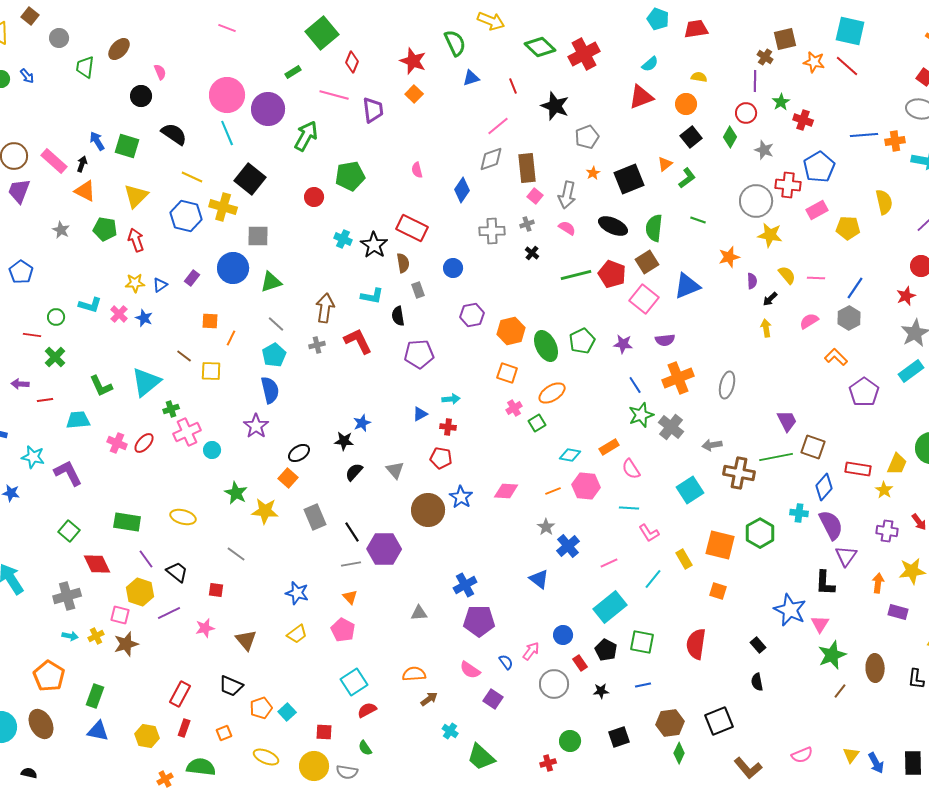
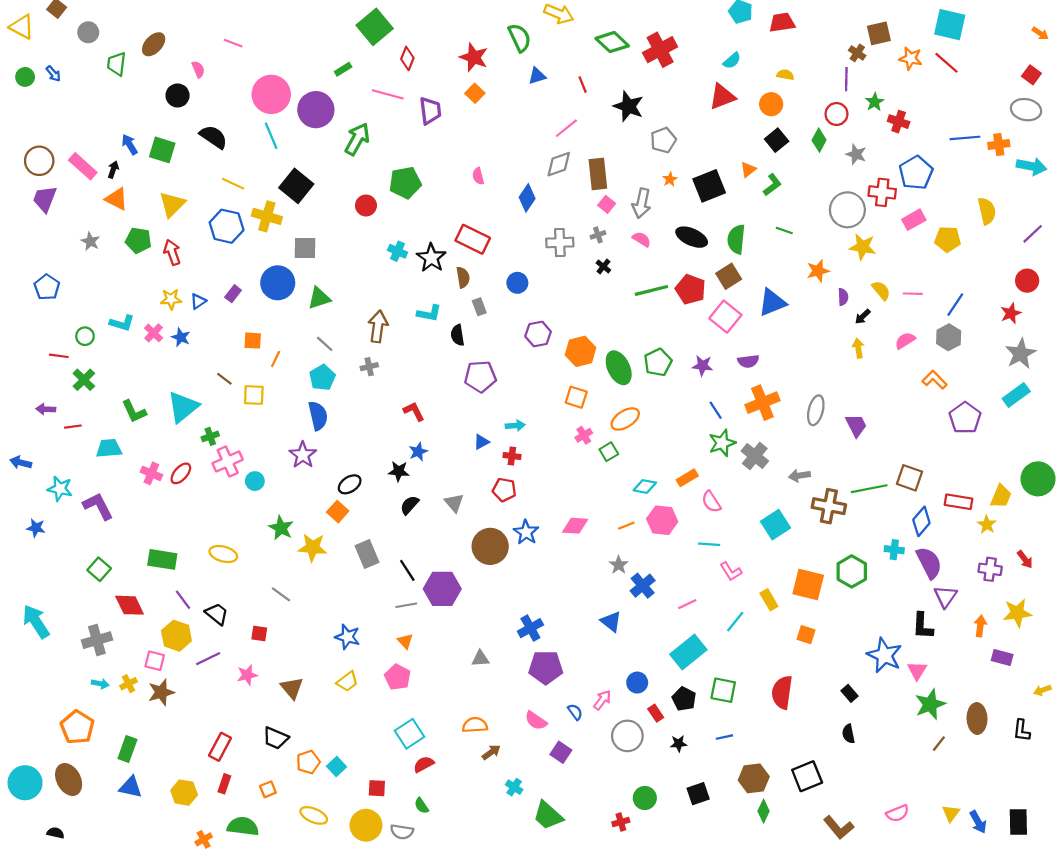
pink line: (227, 28) -> (233, 43), moved
red L-shape: (358, 341) -> (414, 411), moved, size x0.7
purple trapezoid: (787, 421) -> (856, 425), moved

